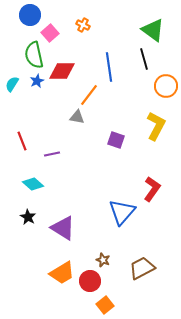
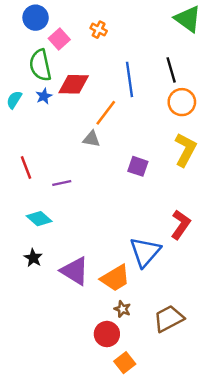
green triangle: (153, 30) -> (188, 19), moved
orange circle: (166, 86) -> (182, 102), moved
orange trapezoid: (62, 273) -> (115, 278), moved

